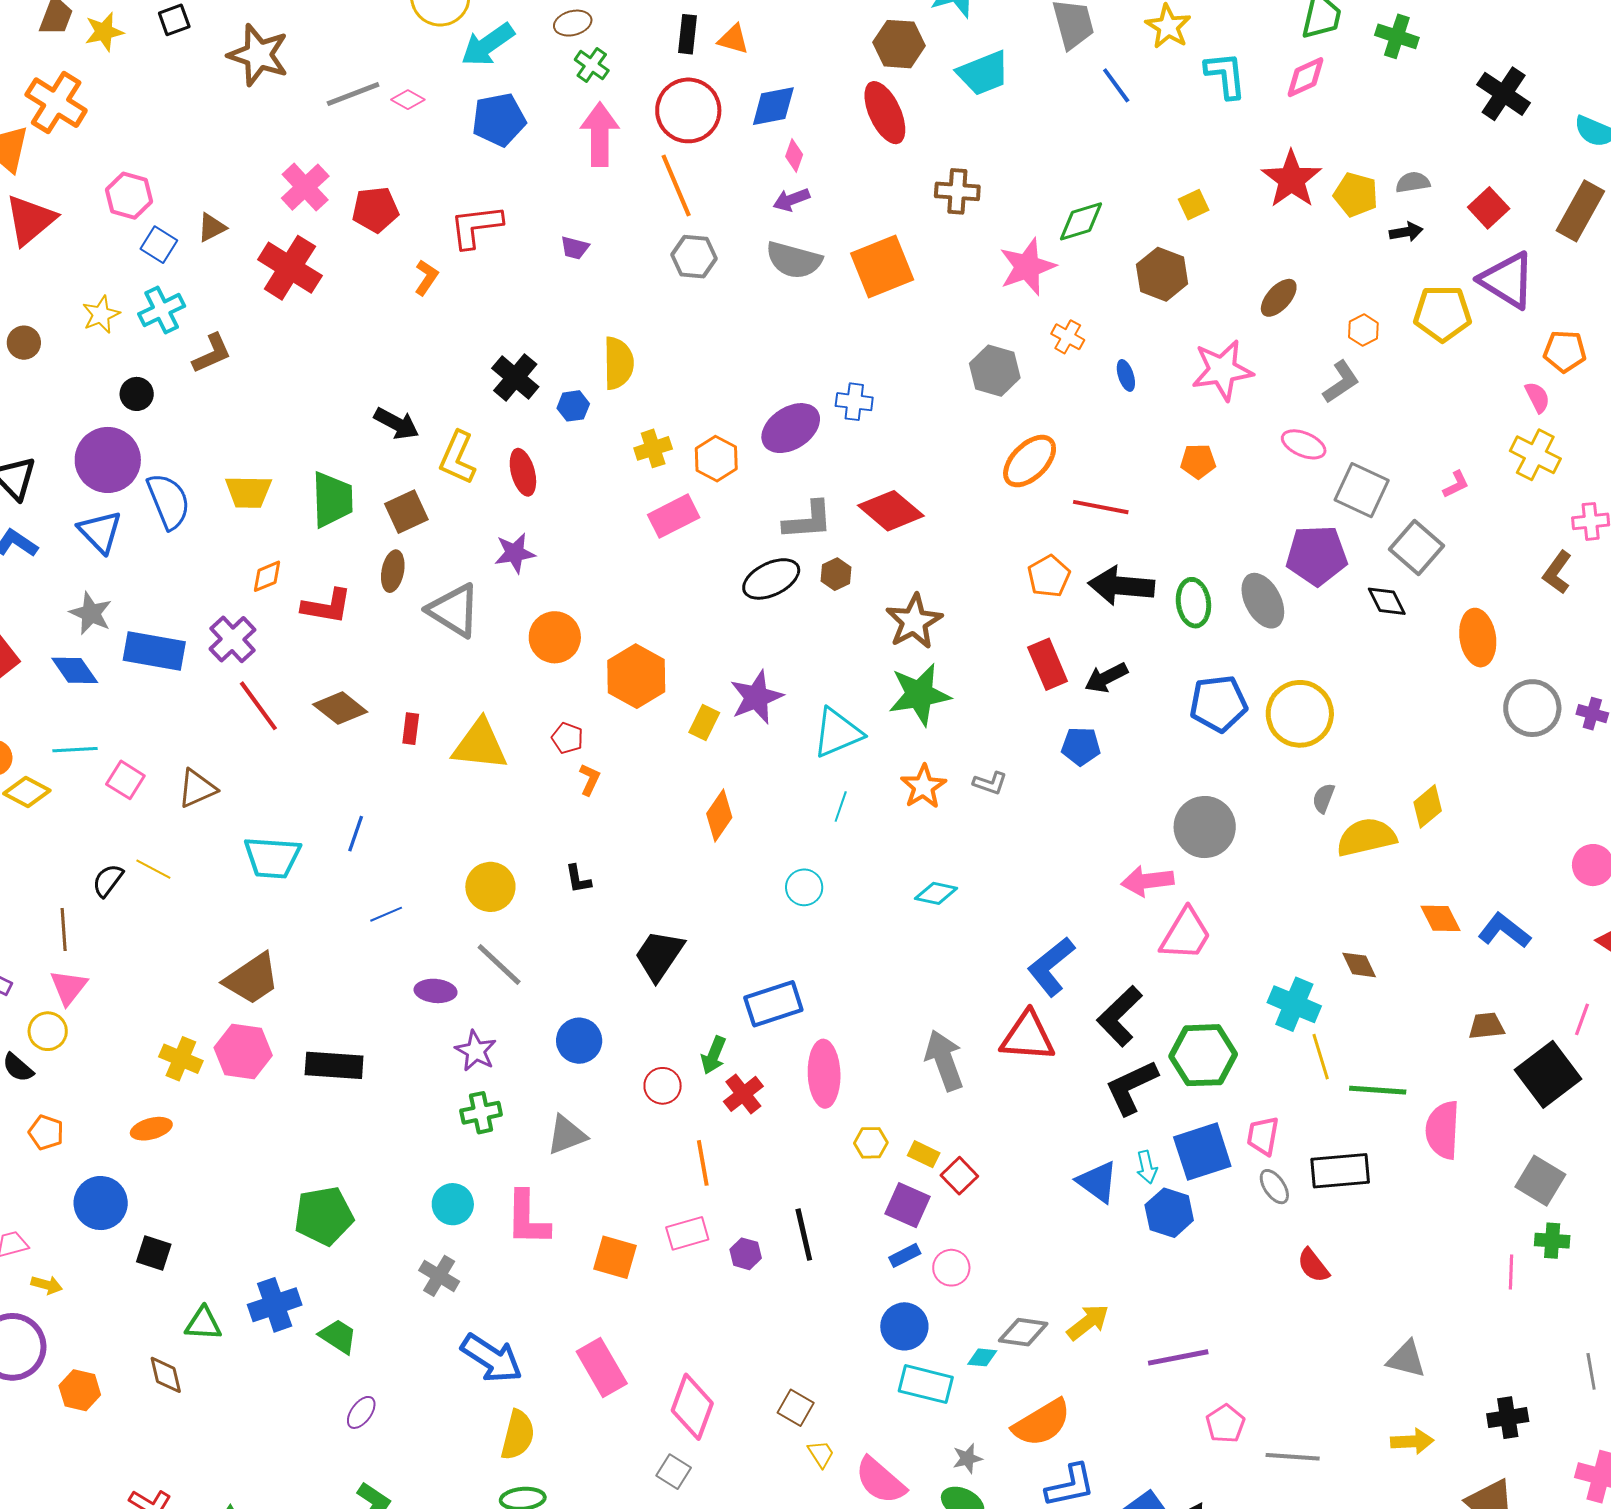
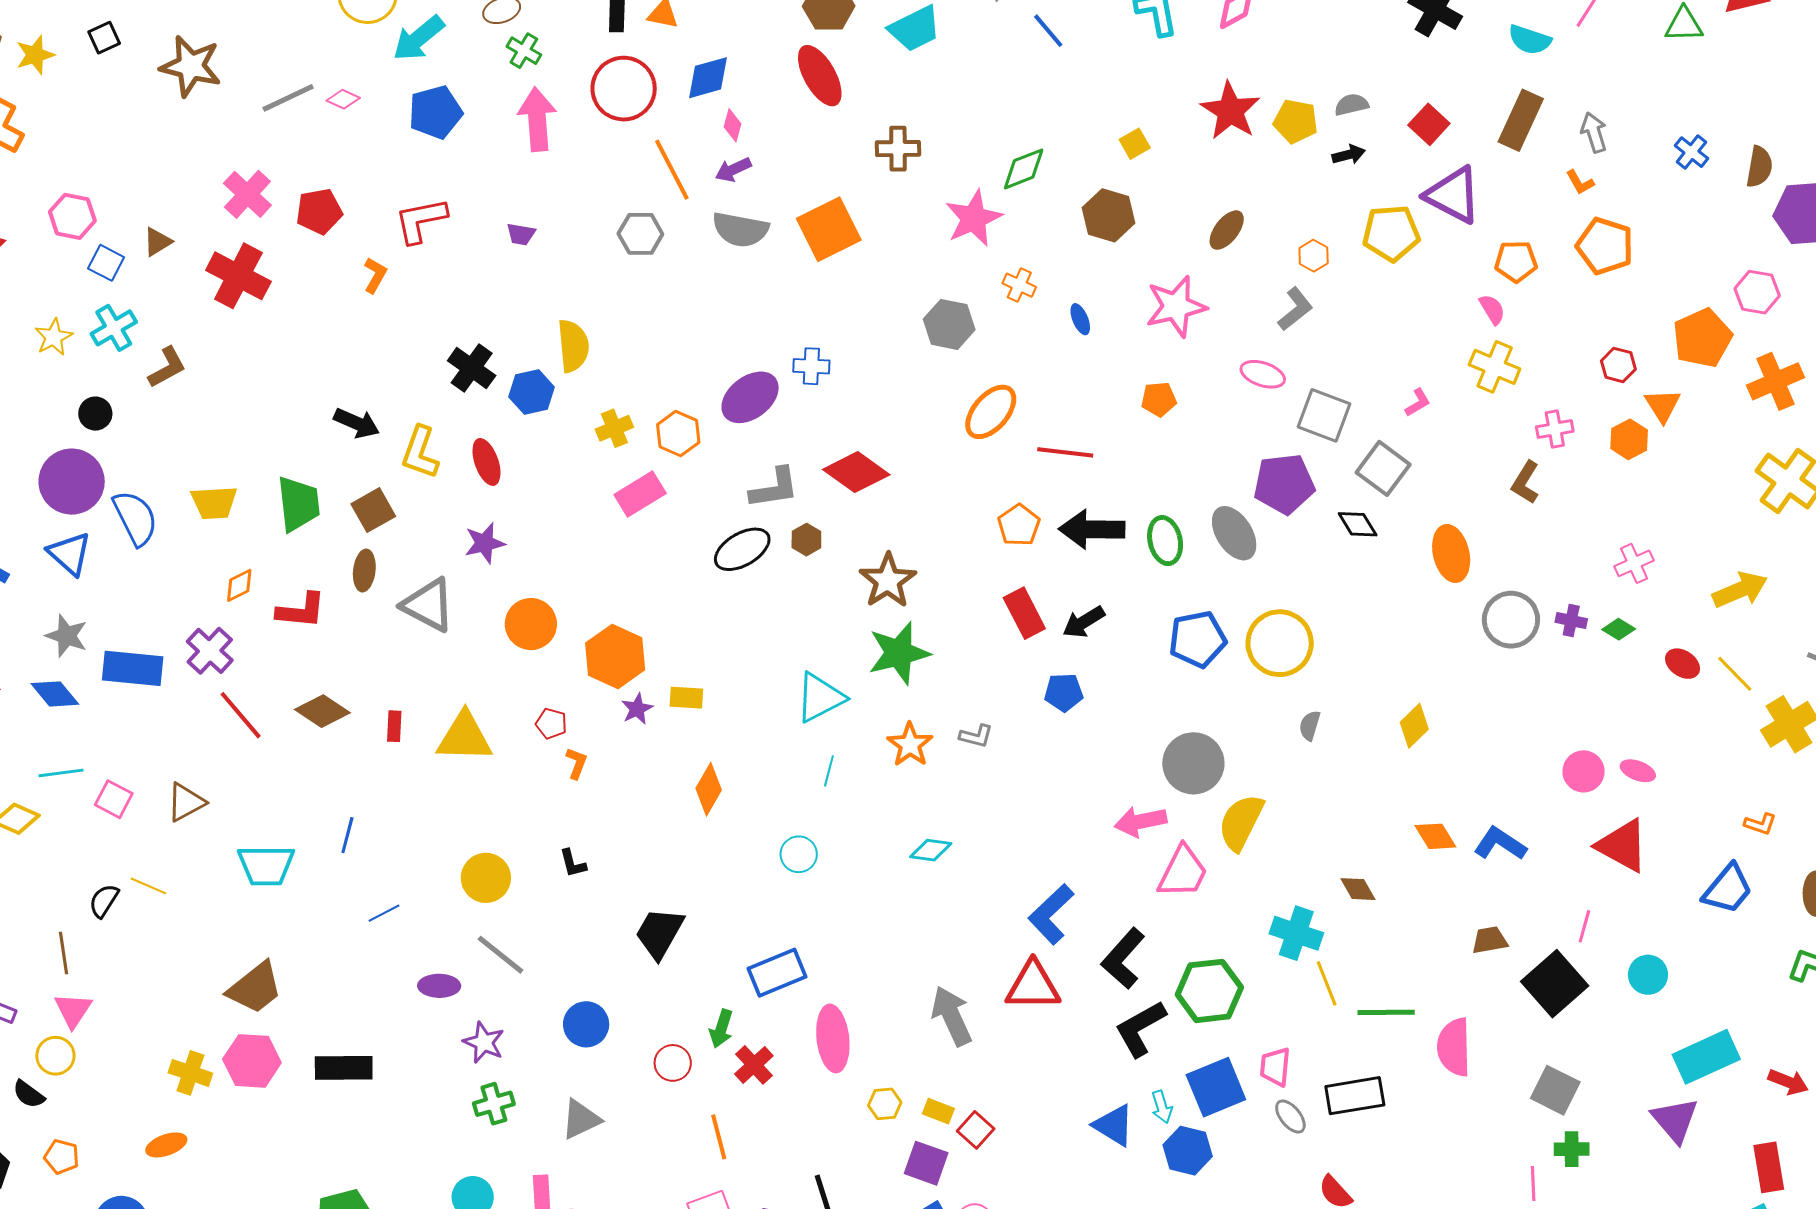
orange line: (676, 185) -> (672, 170), moved
blue hexagon: (573, 406) -> (532, 392), size x1.4
purple star: (756, 697) -> (637, 709), moved, size x0.6
yellow rectangle: (704, 723) -> (686, 698), turned 72
yellow semicircle: (1366, 837) -> (1241, 822), moved, turned -46

